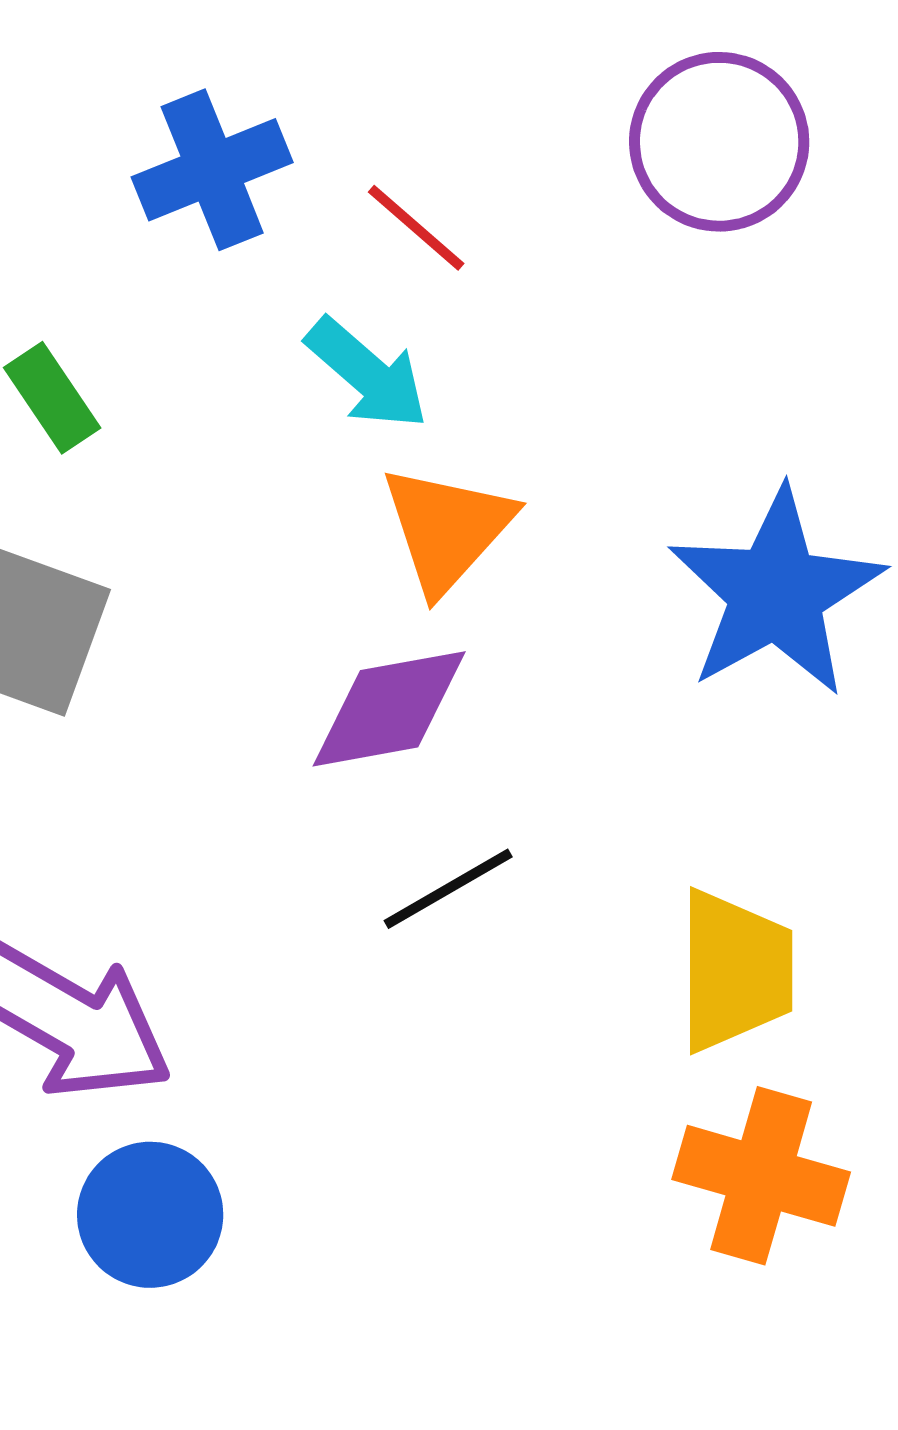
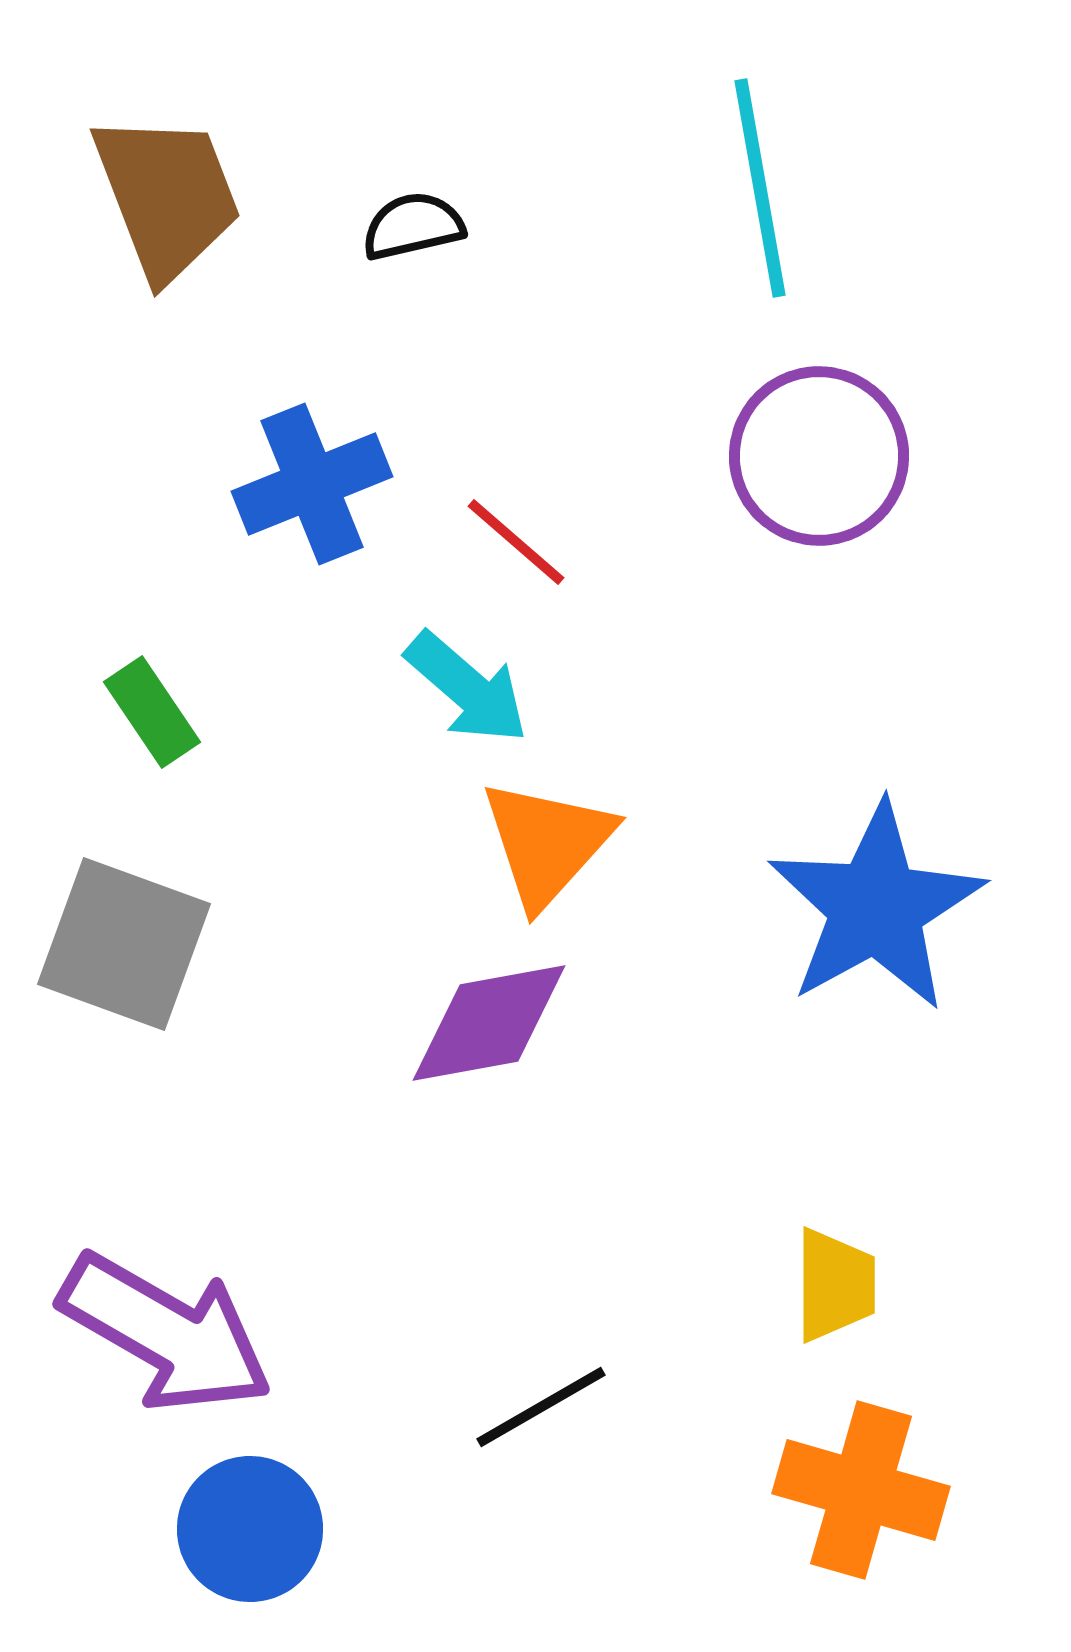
black line: (448, 889) -> (541, 1407), moved
yellow trapezoid: (735, 971) -> (835, 1285), size x0.7

